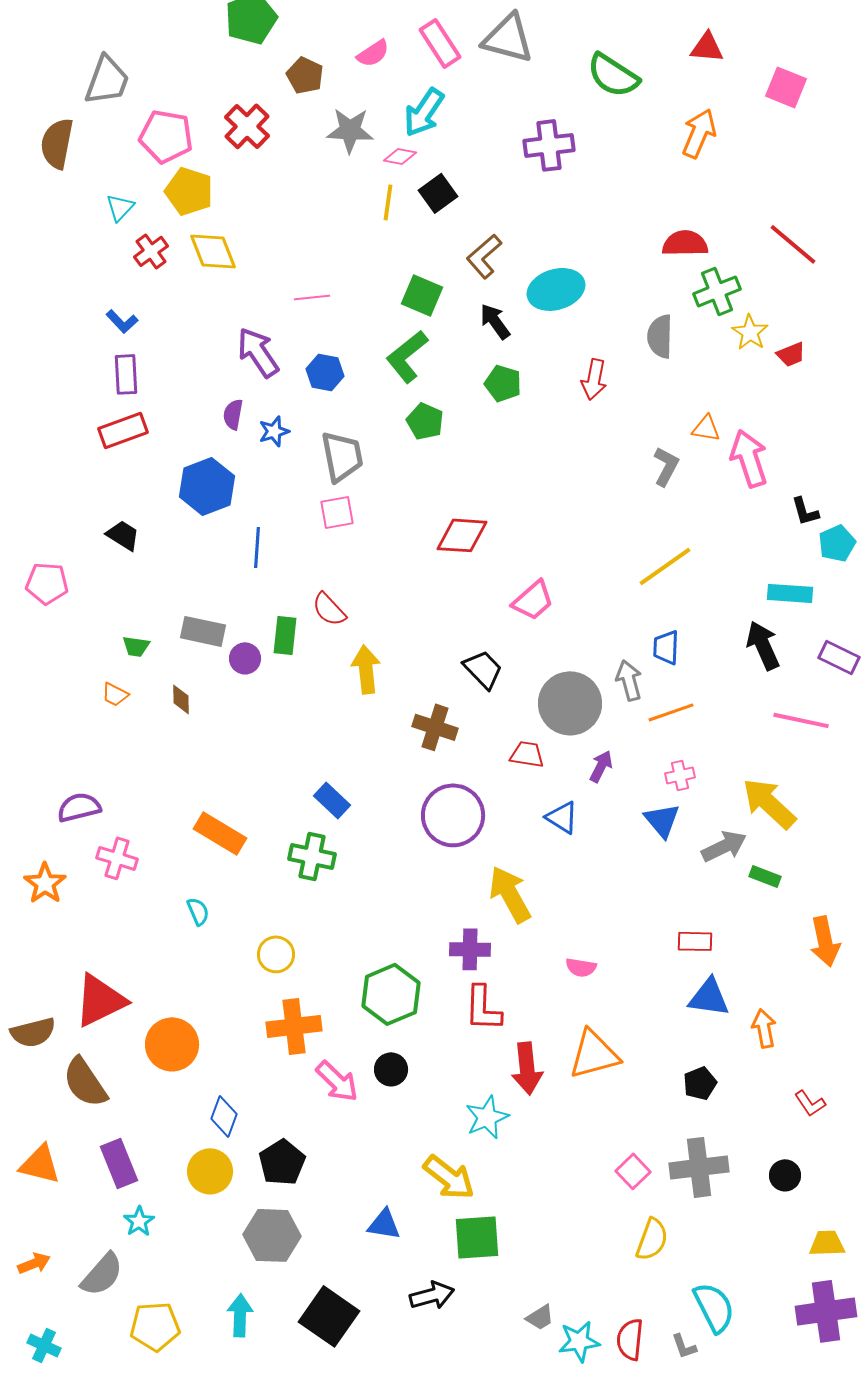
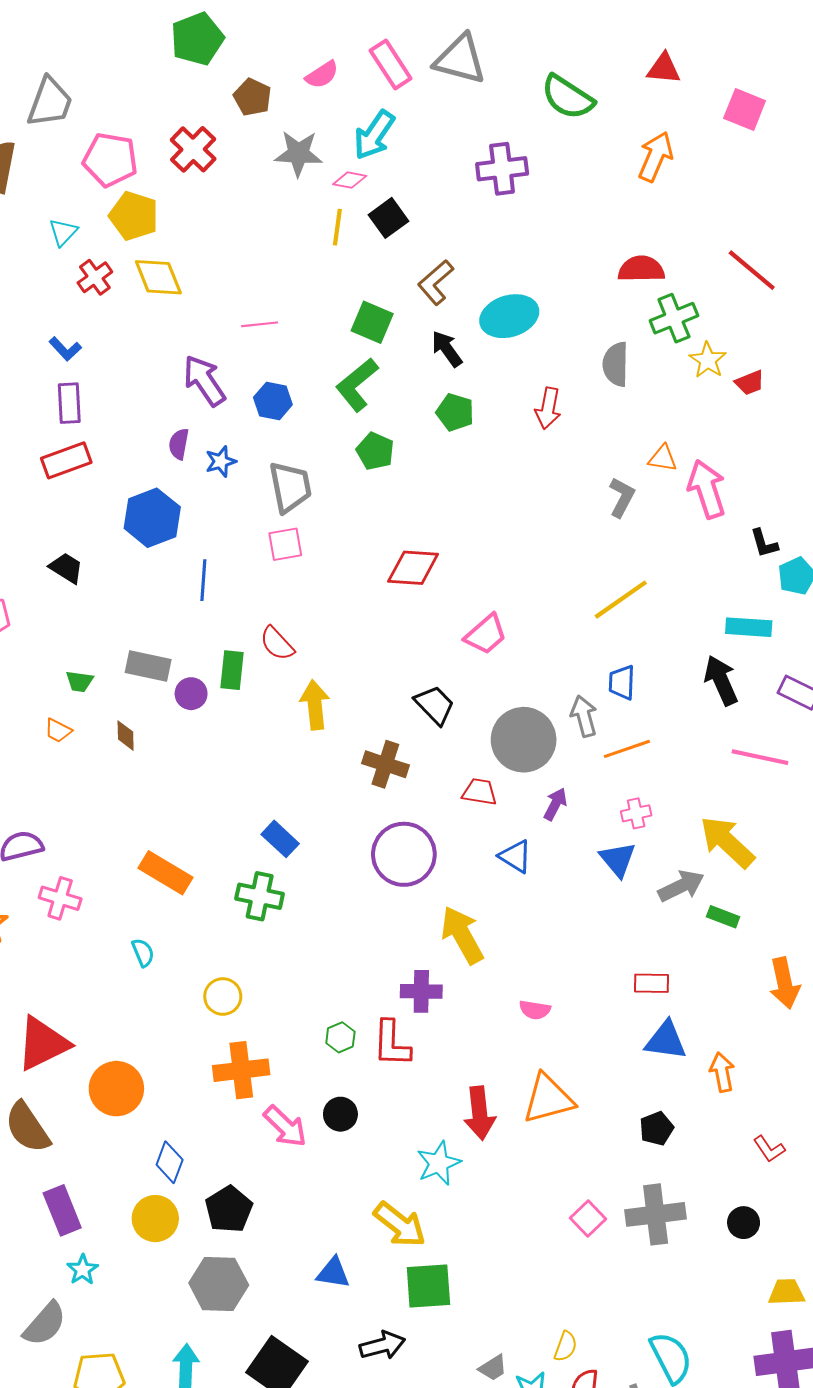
green hexagon: (391, 994) -> (340, 1037), size x0.5
red L-shape: (483, 1008) -> (392, 1044), moved
yellow semicircle: (652, 1239) -> (566, 1346), moved, size x0.7

